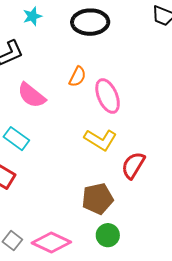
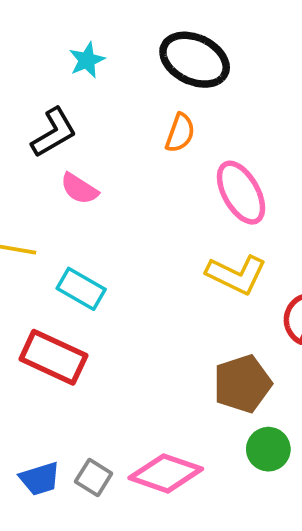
black ellipse: (90, 22) -> (195, 60), turned 33
orange semicircle: (77, 77) -> (180, 133), moved
pink semicircle: (32, 95) -> (79, 189), moved, size x0.7

